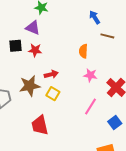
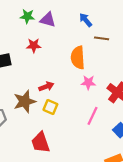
purple triangle: (33, 28) -> (48, 20), moved
red star: (35, 50) -> (34, 45), moved
orange semicircle: (83, 51) -> (78, 58), size x1.5

